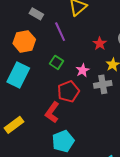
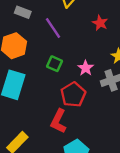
red star: (100, 44) -> (100, 23), moved

